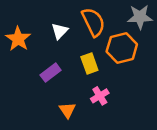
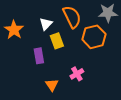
yellow rectangle: (89, 63) -> (57, 41), moved
purple rectangle: (51, 73) -> (39, 56), turned -63

